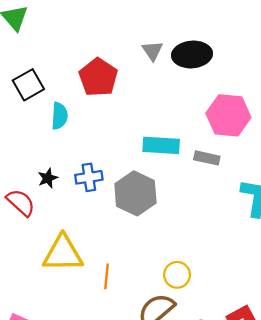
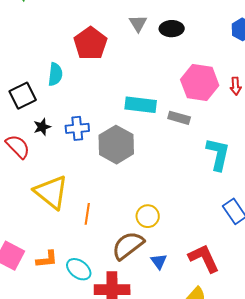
black ellipse: (192, 54) -> (172, 29), size x0.7
black square: (28, 85) -> (23, 96), moved
yellow triangle: (63, 253) -> (51, 192), turned 36

